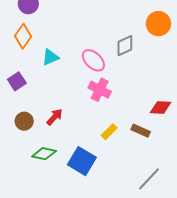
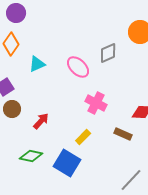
pink cross: (100, 90) -> (96, 103), moved
brown circle: (24, 121) -> (12, 109), moved
yellow rectangle: (109, 132) -> (83, 137), moved

